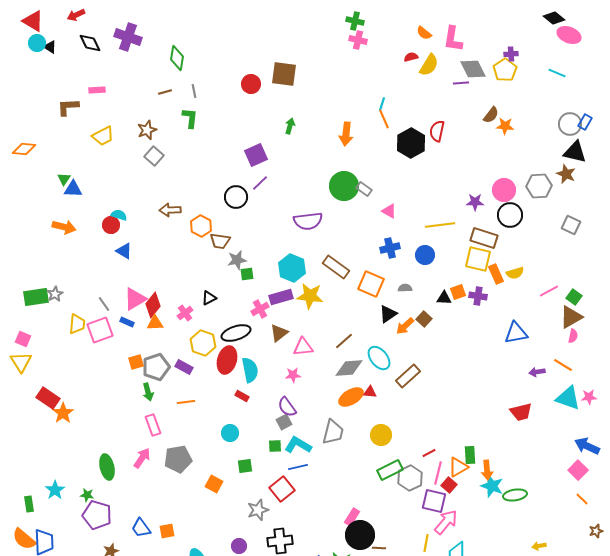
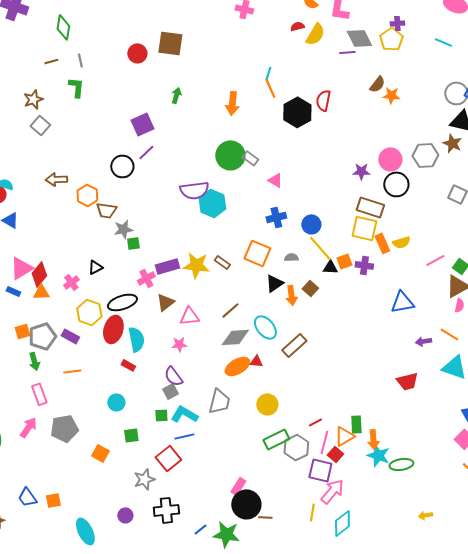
yellow line: (440, 225) -> (320, 248), moved, turned 56
brown rectangle: (336, 267) -> (222, 262), moved, size x0.6
cyan hexagon: (292, 268) -> (212, 203), moved
orange arrow: (405, 326) -> (291, 295), turned -54

